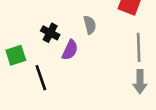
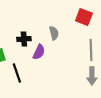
black cross: (50, 33) -> (24, 39), turned -32

